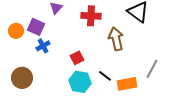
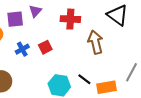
purple square: (36, 27) -> (15, 19), moved, turned -30
red square: (77, 58) -> (45, 47), moved

